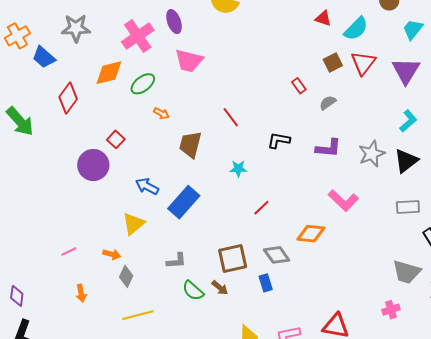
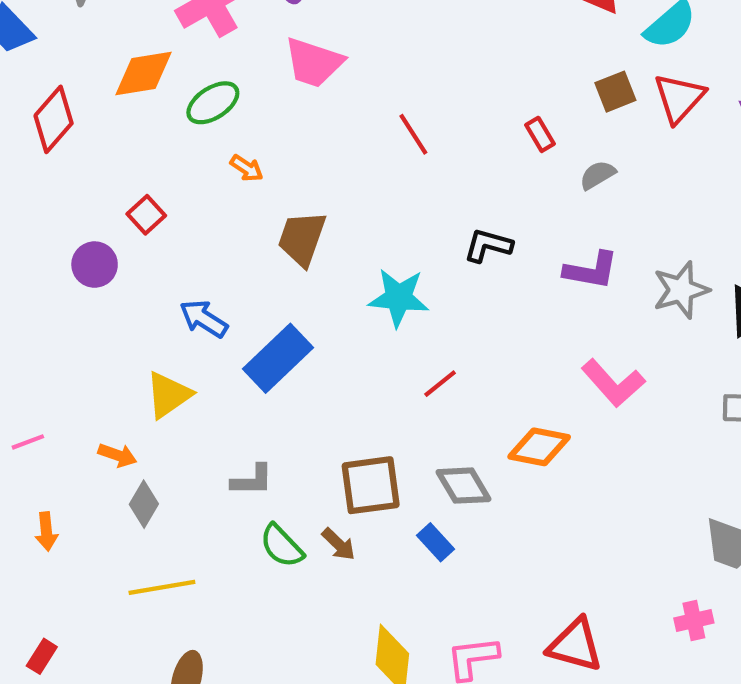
red line: (231, 117) -> (413, 134), moved
purple circle: (93, 165) -> (95, 265), size x0.7
cyan star: (238, 169) -> (399, 298), size x1.6
blue rectangle: (266, 283) -> (436, 542), turned -30

